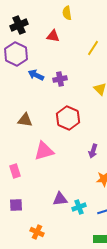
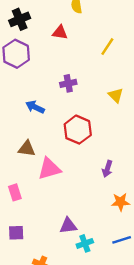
blue arrow: (36, 75) -> (35, 107), moved
brown triangle: (25, 120) -> (27, 149), moved
cyan cross: (79, 207) -> (85, 243), moved

